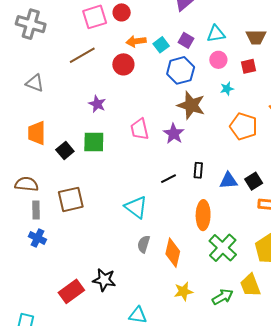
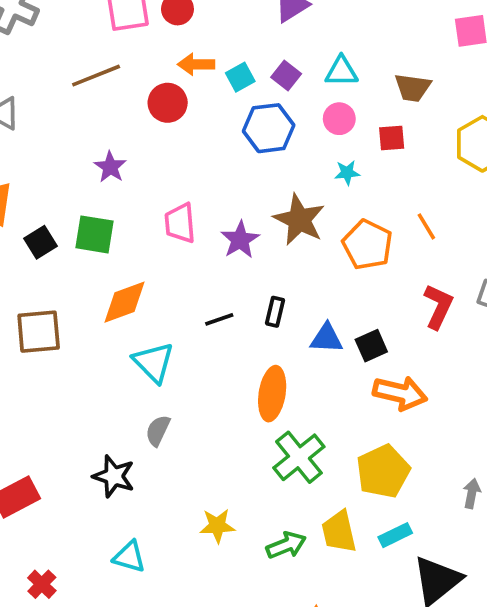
brown star: (191, 105) -> (299, 220), moved
orange diamond: (173, 253) -> (125, 302), moved, turned 48
black star: (104, 280) -> (114, 476), moved

